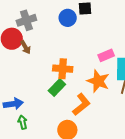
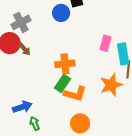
pink rectangle: (106, 55) -> (106, 43), turned -42
orange star: (98, 81) -> (111, 85), moved, turned -30
orange L-shape: (81, 104) -> (75, 94), moved, turned 65

